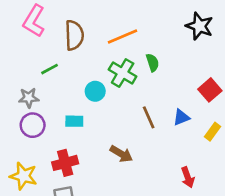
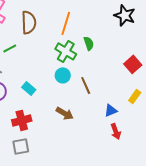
orange line: (123, 36) -> (66, 23), turned -50
cyan circle: (95, 91) -> (63, 75), moved
blue triangle: (181, 117) -> (111, 110), moved
cyan rectangle: (74, 121) -> (29, 88), turned 40

